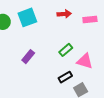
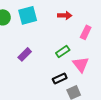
pink rectangle: (90, 19) -> (86, 32), moved, turned -64
pink triangle: (85, 61) -> (81, 64), turned 30

